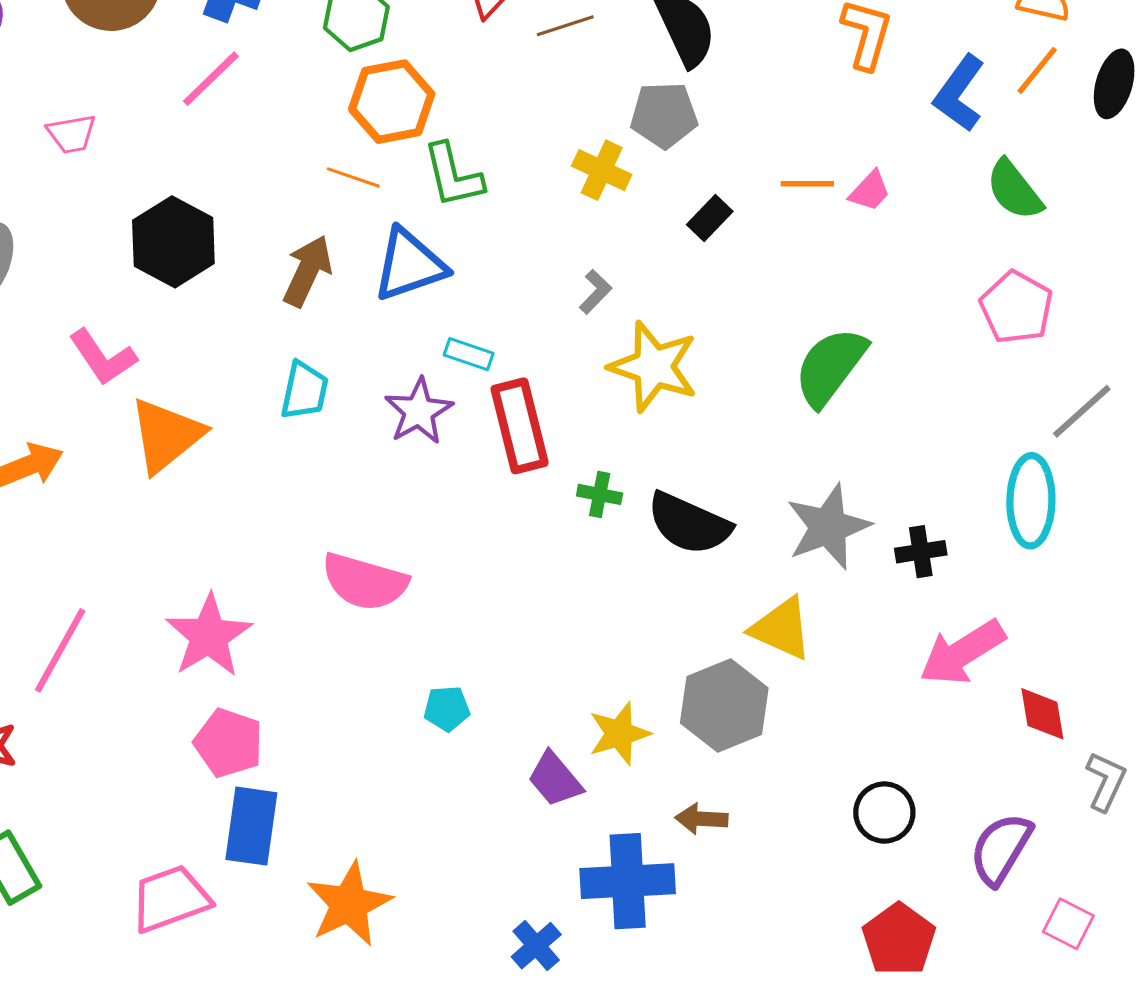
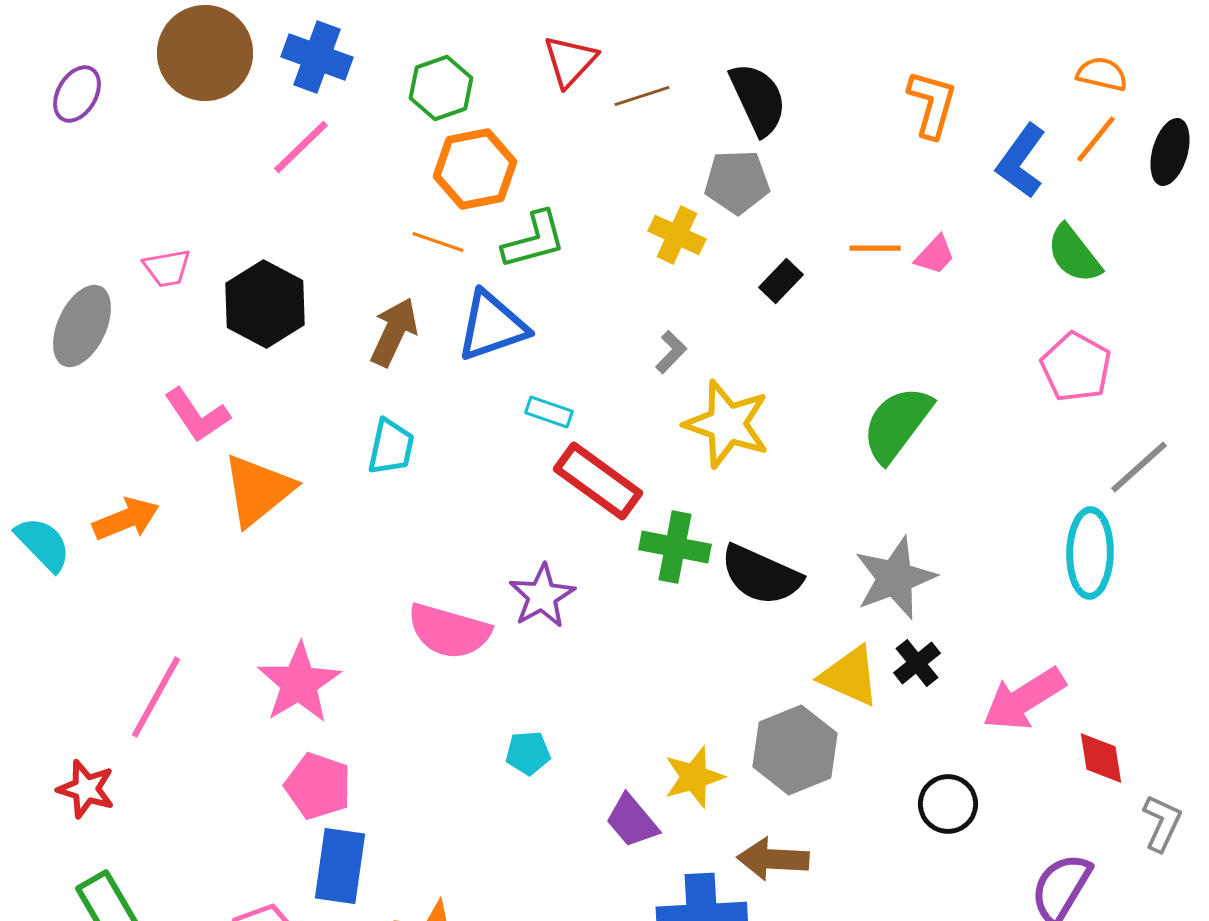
pink trapezoid: (72, 134) -> (167, 268), moved
green L-shape: (453, 175) -> (534, 240), turned -92
purple star: (419, 411) -> (542, 596), moved
red rectangle: (520, 426) -> (598, 481), turned -40
green cross: (600, 494) -> (675, 547), size x1.6
black cross: (921, 552) -> (917, 663), moved, turned -30
black circle: (884, 813) -> (948, 804), moved
brown arrow: (701, 819) -> (773, 859), size x1.4

